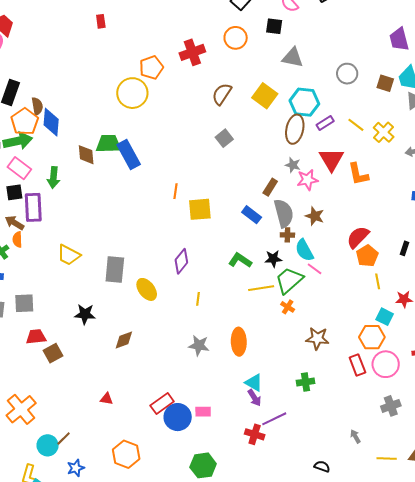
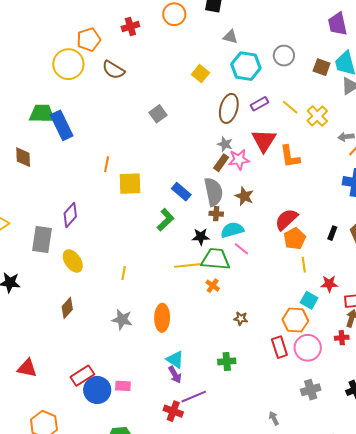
red cross: (192, 52) -> (130, 26), size x0.7
gray triangle: (293, 58) -> (230, 37), size x0.7
brown semicircle: (222, 94) -> (113, 70), moved, turned -95
yellow square: (265, 96) -> (200, 74), size x0.7
cyan hexagon: (304, 102) -> (246, 66), moved
brown diamond: (86, 155) -> (23, 157), moved
brown rectangle: (270, 187) -> (221, 163), moved
cyan semicircle: (304, 250) -> (232, 230), turned 100
green L-shape: (240, 260) -> (166, 220), moved, turned 100
purple diamond: (181, 261) -> (70, 215), moved
green trapezoid: (289, 280) -> (216, 259), turned 44
brown star: (317, 338) -> (241, 318), size x0.6
brown diamond: (124, 340) -> (67, 308), moved, turned -30
red triangle: (106, 399) -> (27, 368), size x1.5

